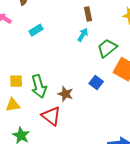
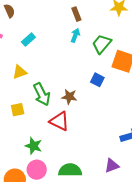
yellow square: (16, 81) -> (18, 110), moved
yellow triangle: (13, 105) -> (20, 72), moved

